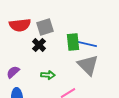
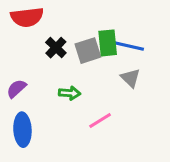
gray square: (45, 27) -> (88, 51), moved
gray triangle: (88, 65) -> (130, 78), size x0.6

